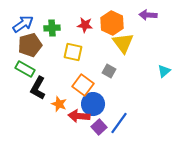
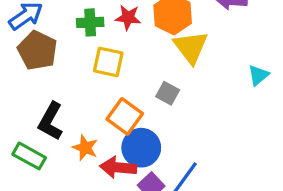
green cross: (52, 28) -> (90, 22), moved
brown pentagon: (30, 45) -> (37, 50), turned -30
green rectangle: (25, 69) -> (29, 156), moved
cyan triangle: (164, 71) -> (258, 75), moved

